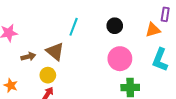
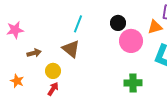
brown triangle: (55, 51) -> (71, 49), moved
pink circle: (120, 59) -> (131, 41), moved

